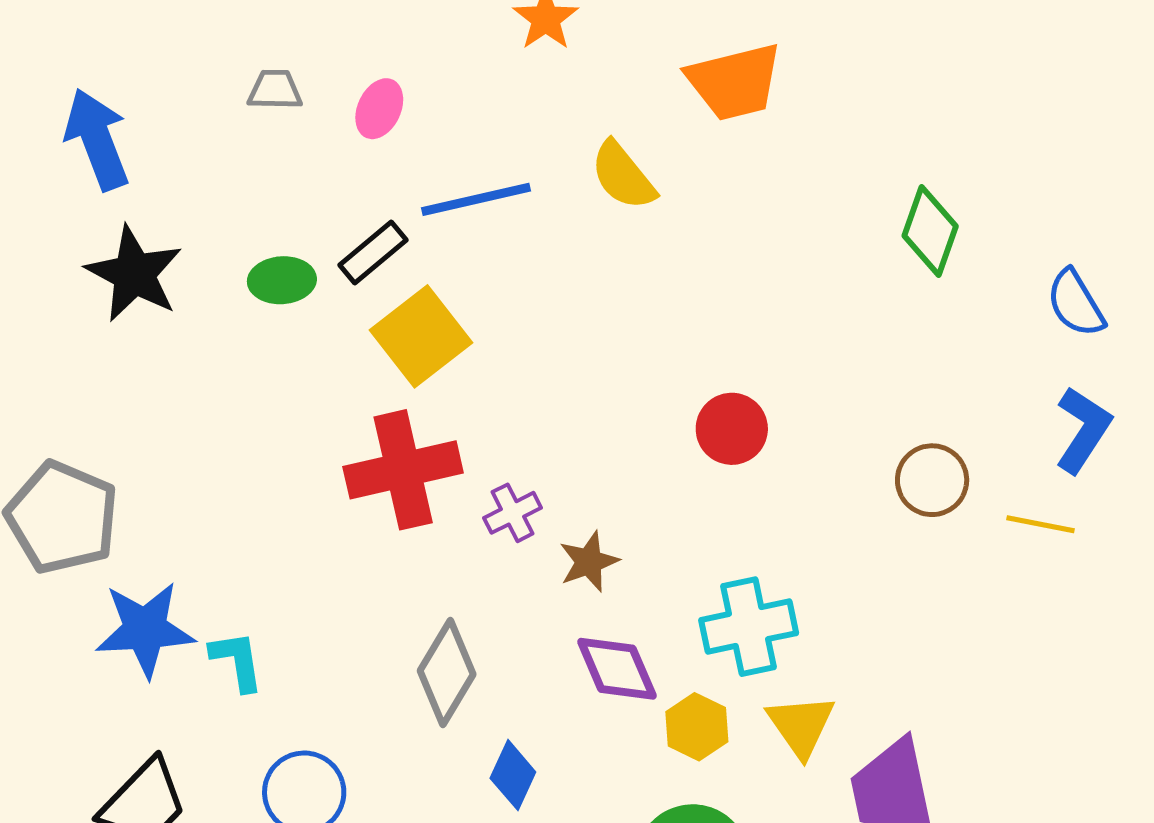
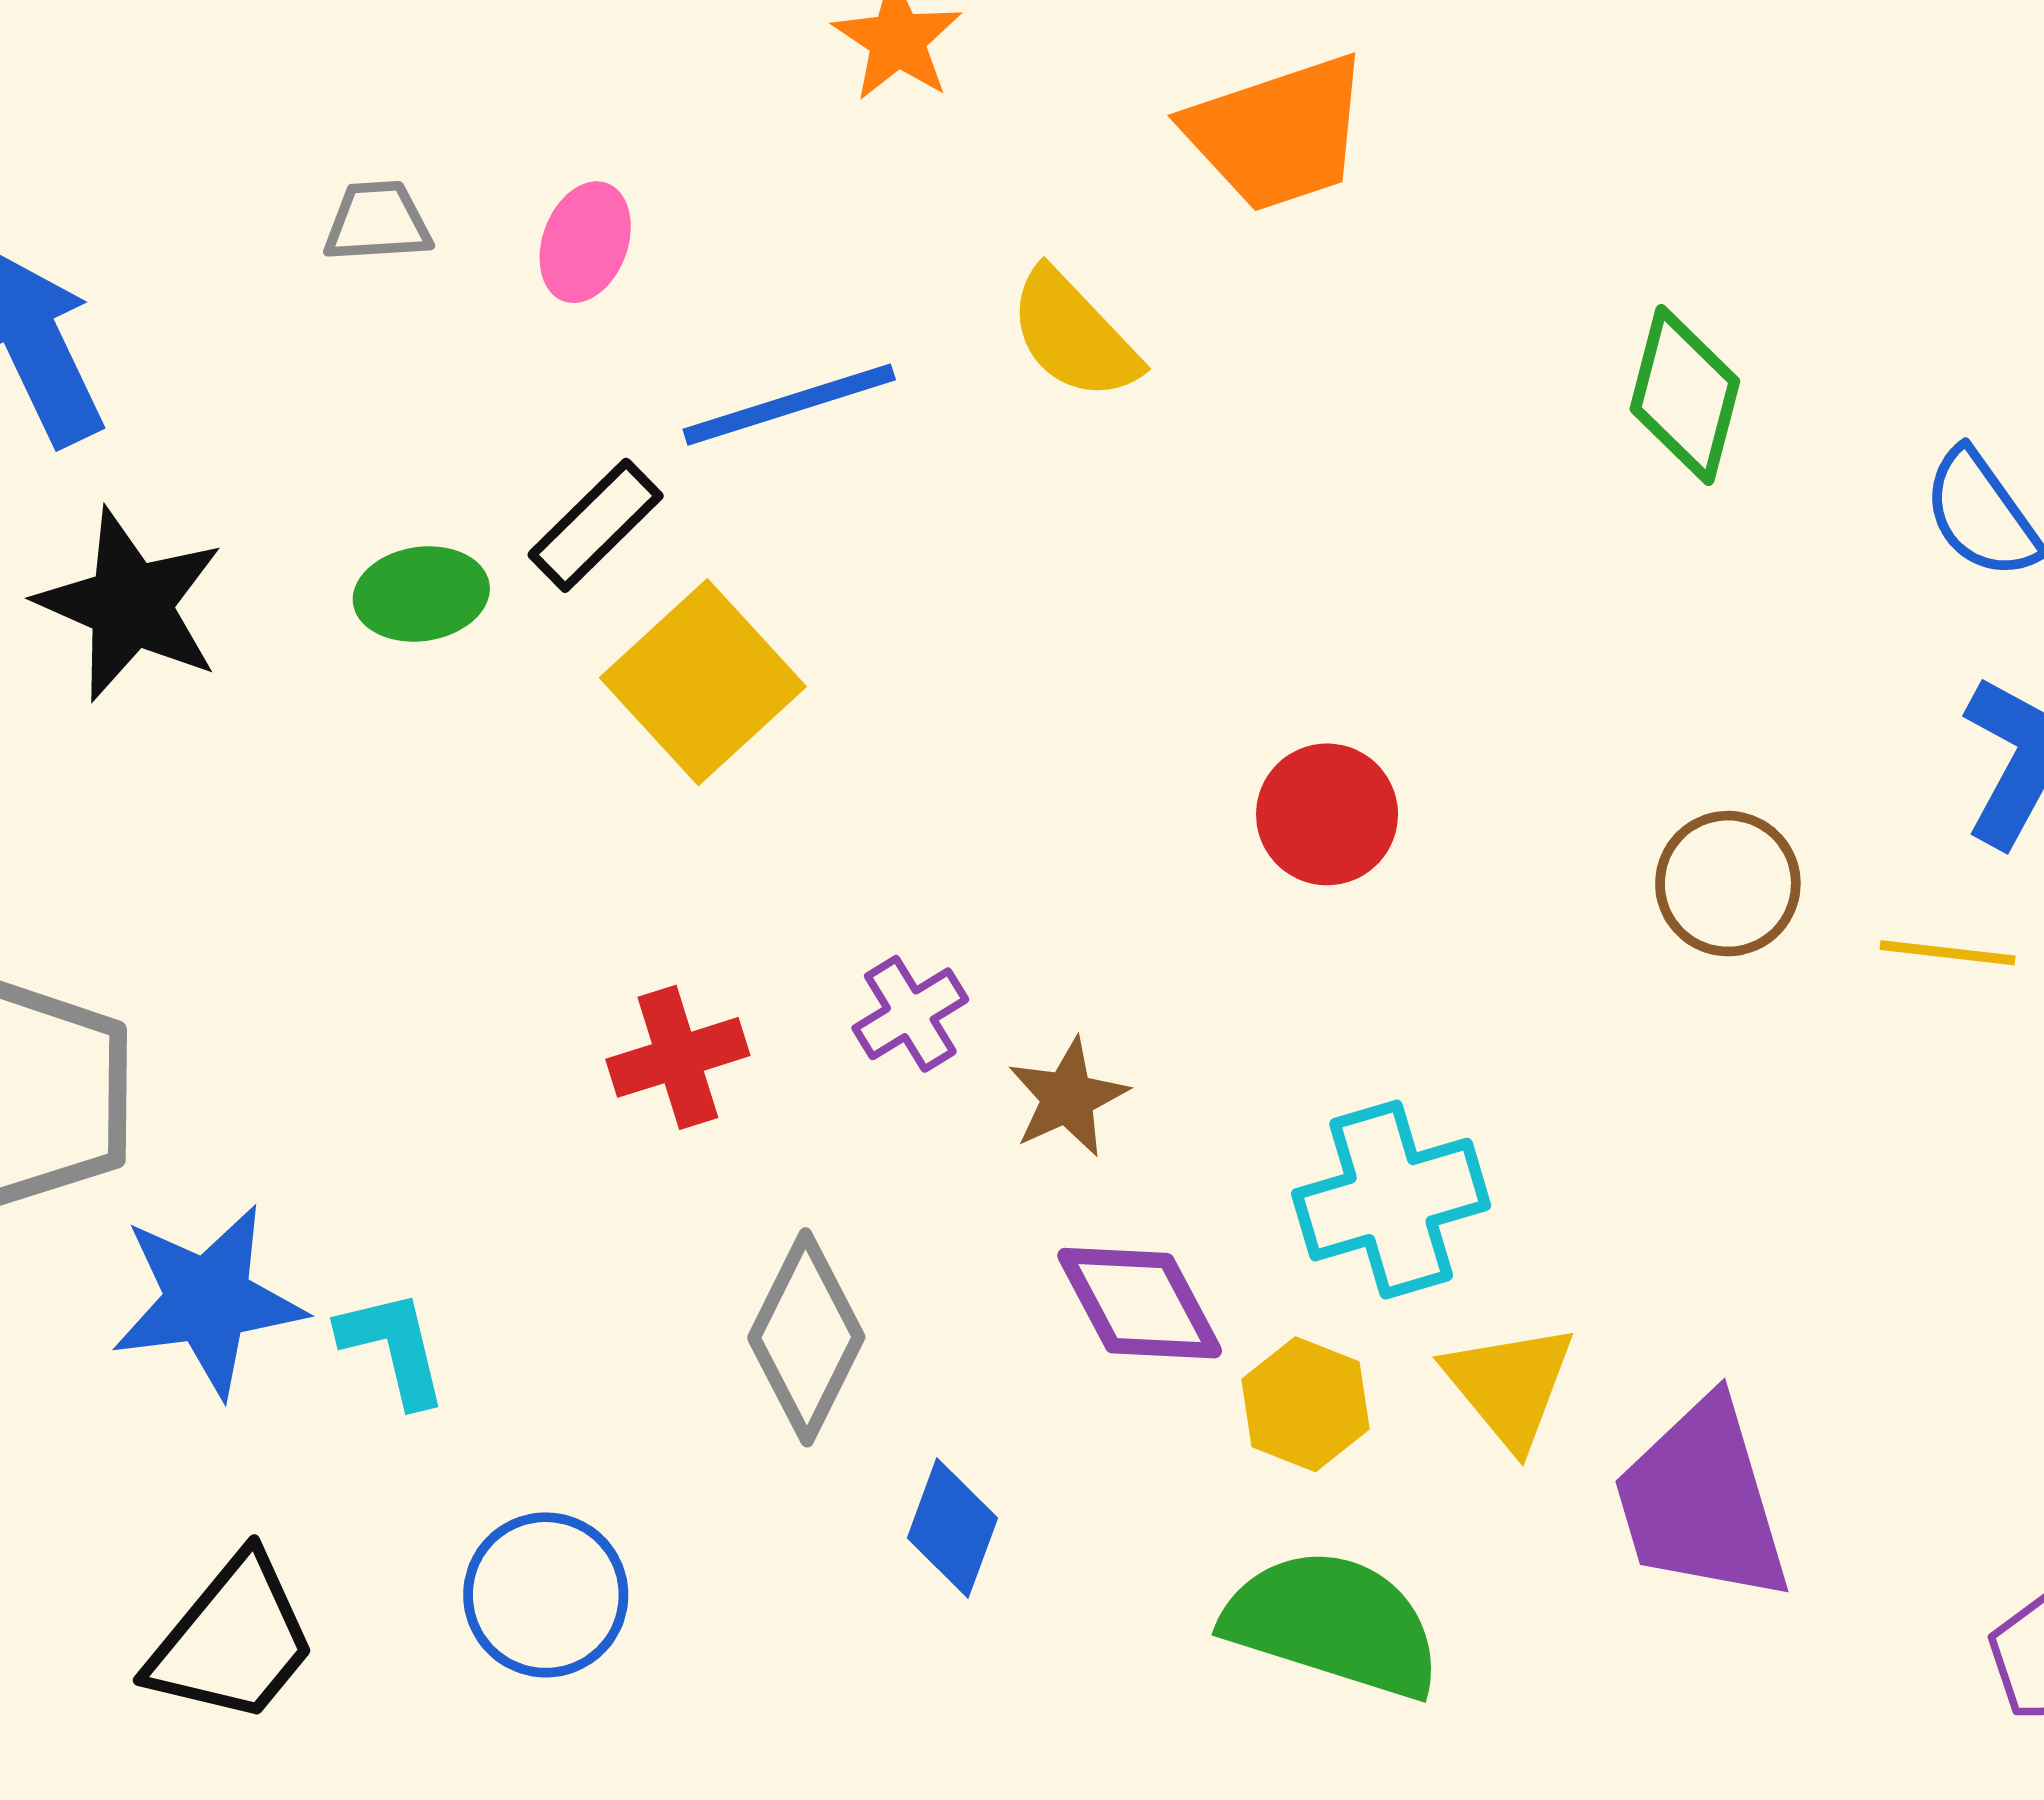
red cross: (403, 470) -> (678, 1057), moved, size x0.6

